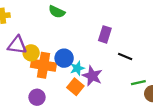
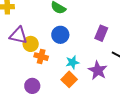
blue circle: (64, 58) -> (60, 35), moved
orange cross: (43, 65) -> (41, 57), size x0.6
purple star: (92, 76) -> (98, 70), moved

